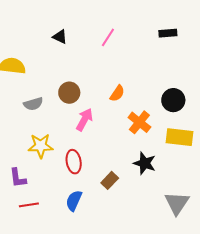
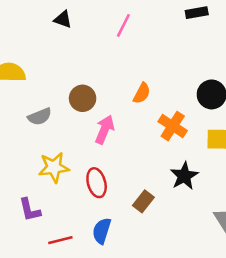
black triangle: (60, 37) -> (63, 19), moved
black star: (145, 163) -> (184, 176), turned 30
red line: (29, 205) -> (60, 240), moved

